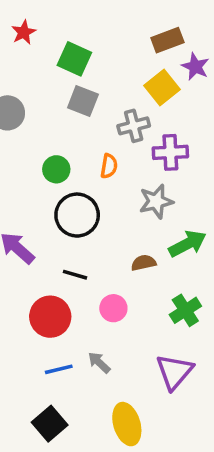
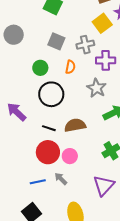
gray square: (83, 101) -> (56, 41), moved
gray star: (156, 201) -> (97, 88), turned -30
brown semicircle: (143, 263) -> (75, 125), moved, size x1.5
pink circle: (113, 308) -> (70, 156), moved
red circle: (50, 317) -> (48, 152), moved

